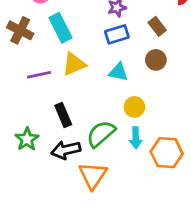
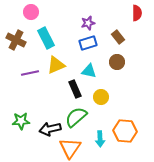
black rectangle: (63, 115) -> (75, 89), moved
cyan arrow: (136, 138) -> (100, 139), moved
green star: (27, 139) -> (21, 121), turned 30

